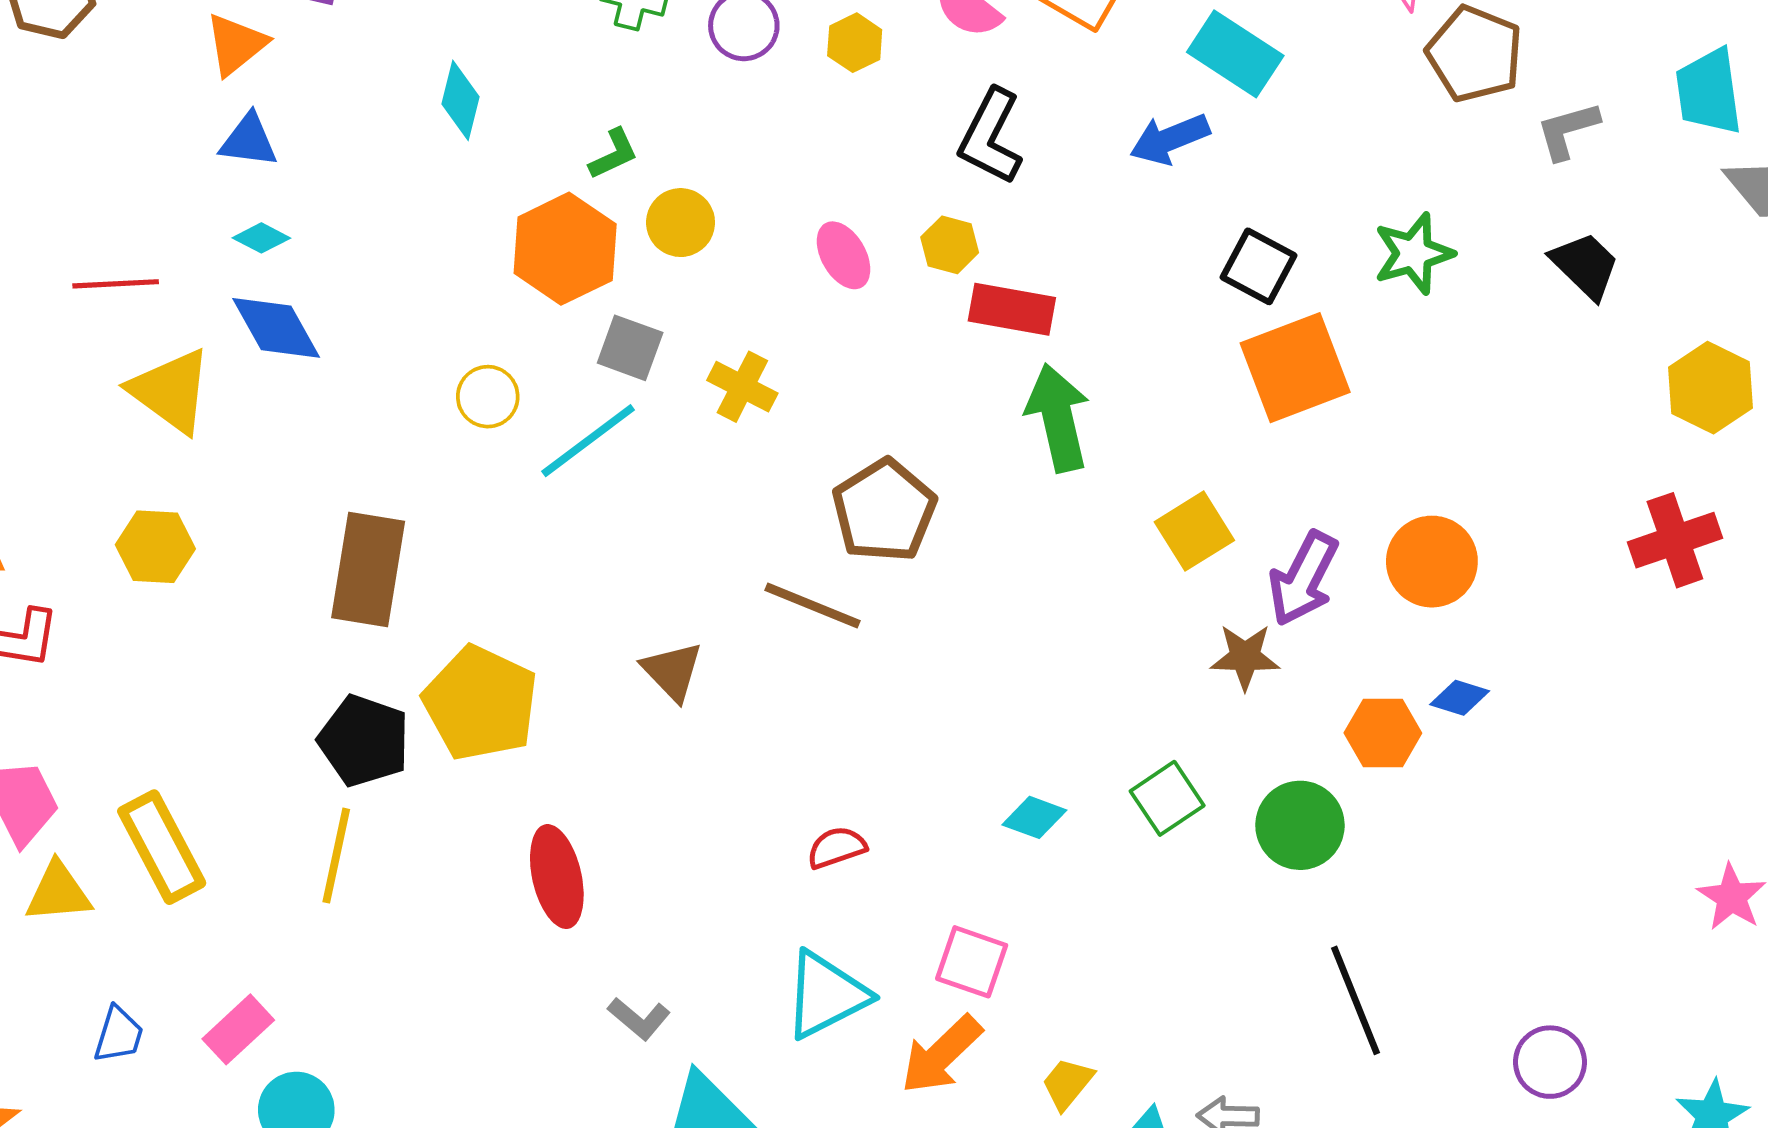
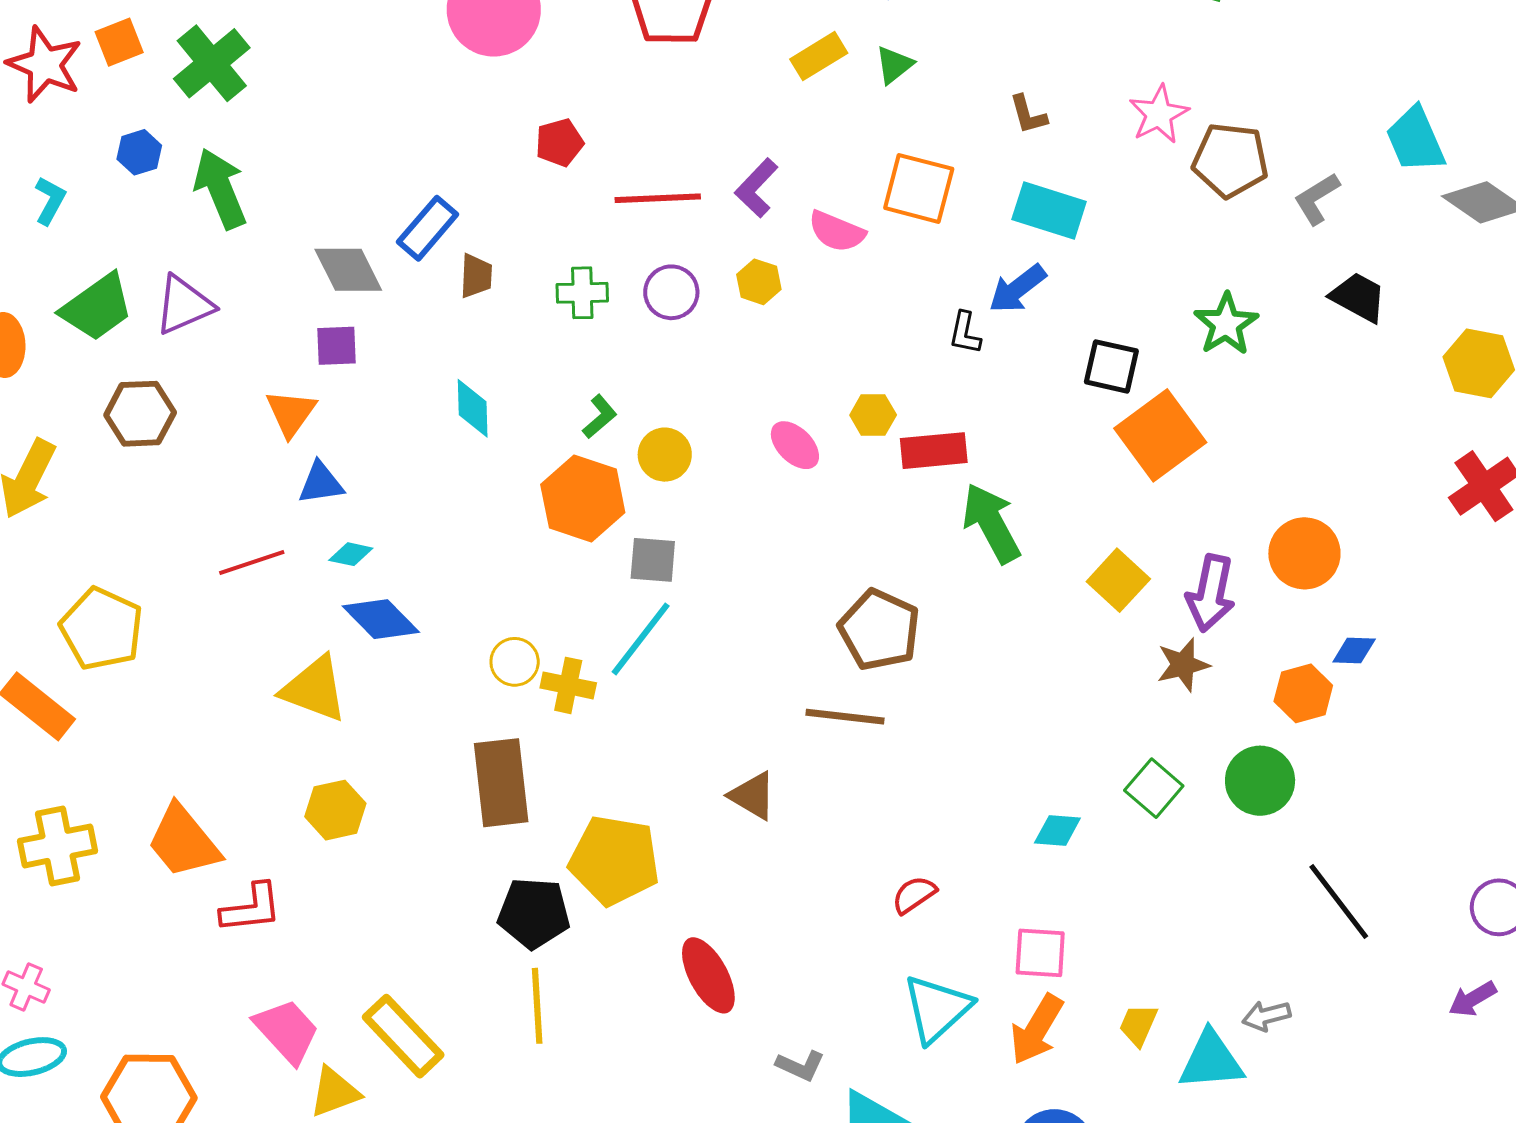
black L-shape: (991, 137) -> (965, 333), moved, size x0.6
red line: (116, 284) -> (252, 562), moved
yellow cross: (742, 387) -> (568, 685), moved
yellow circle: (488, 397) -> (515, 662), moved

